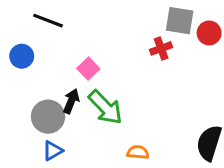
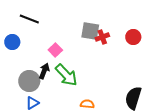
gray square: (180, 21) -> (90, 31), moved
red circle: (209, 33) -> (133, 37), moved

